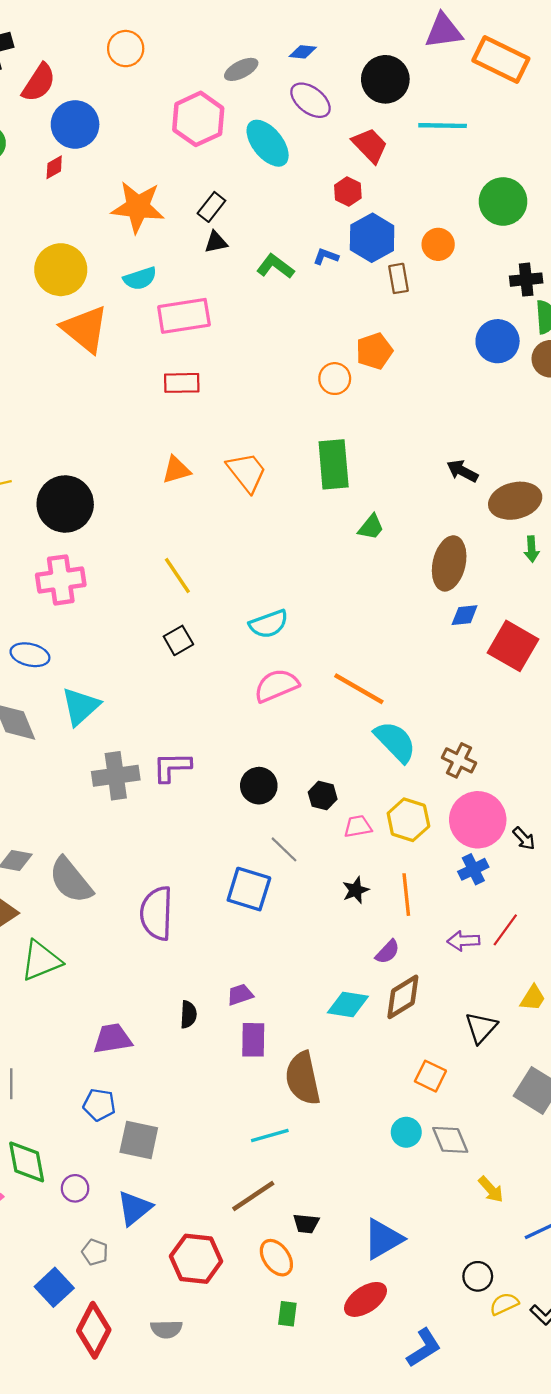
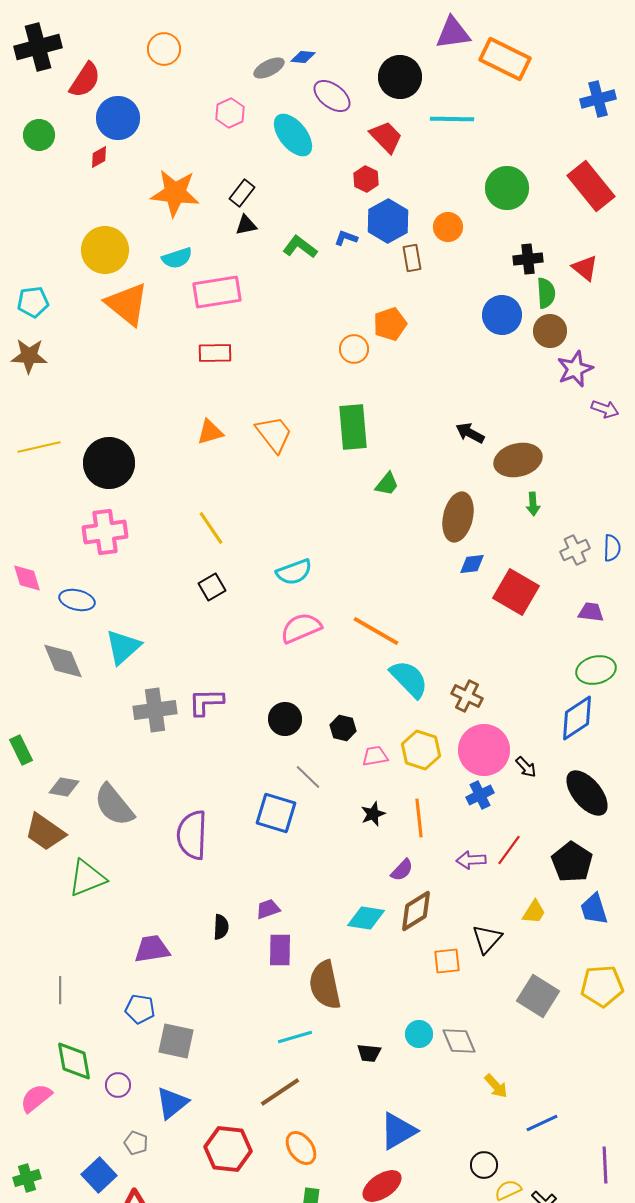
blue diamond: (303, 52) -> (303, 57), moved
pink hexagon: (198, 119) -> (230, 113), size x0.6
orange square: (430, 1076) -> (447, 961), moved, turned -32
black trapezoid: (306, 1224) -> (369, 1053), moved

